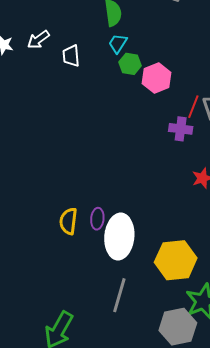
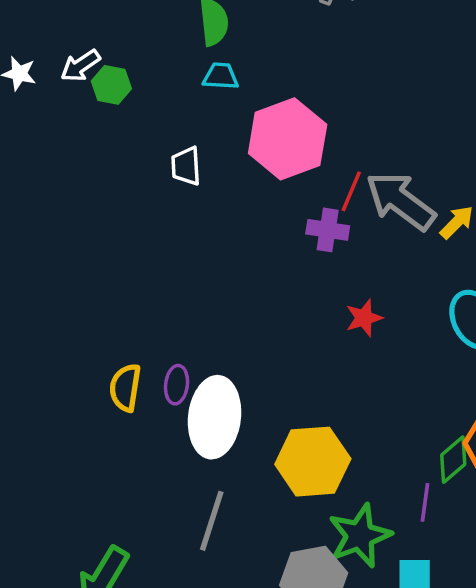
cyan trapezoid: (118, 43) -> (221, 76), turned 60
white trapezoid: (71, 56) -> (186, 166), moved
green hexagon: (130, 64) -> (111, 85), moved
pink hexagon: (157, 78) -> (288, 139), size x1.5

